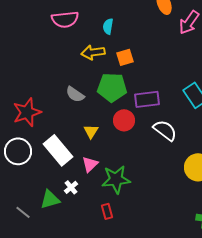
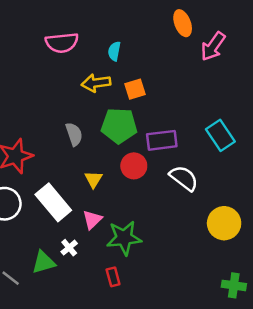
gray semicircle: (75, 94) -> (74, 134), turned -144

